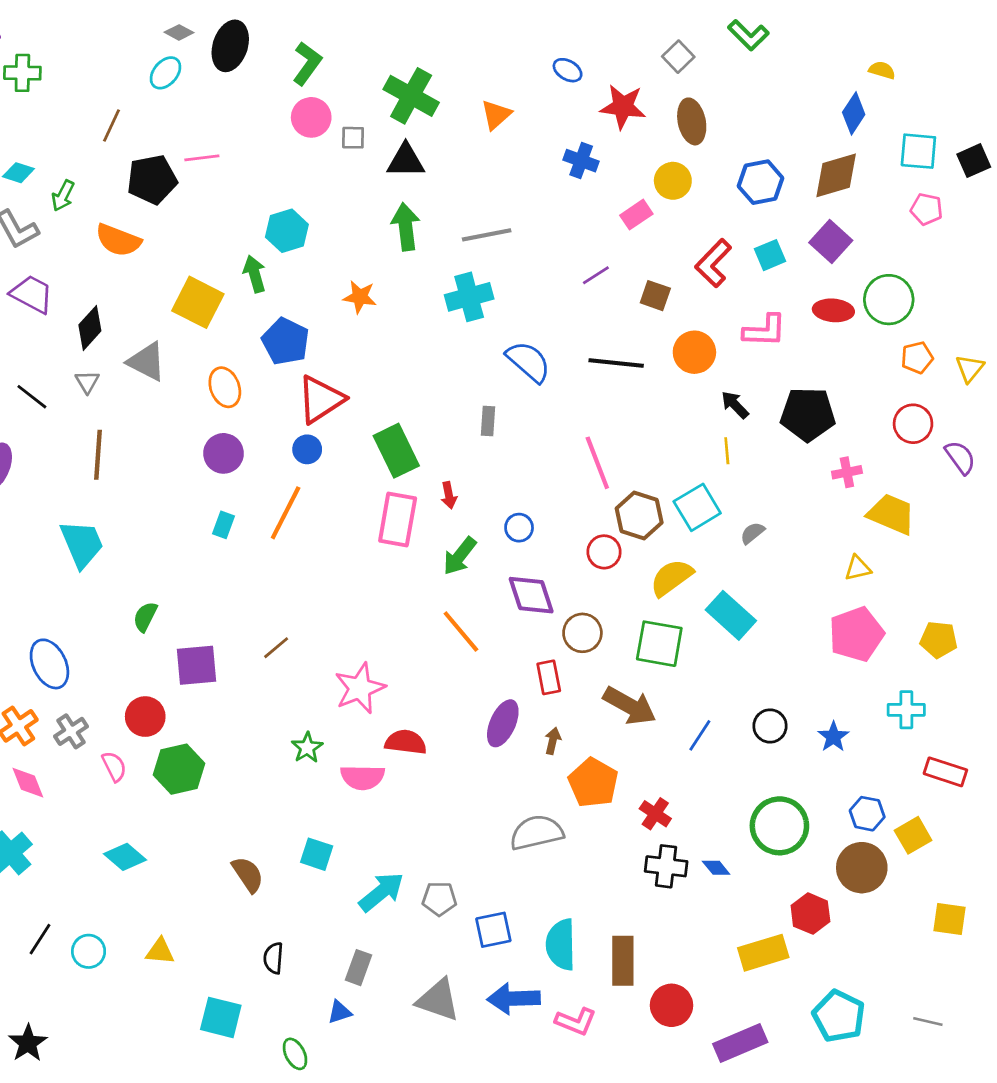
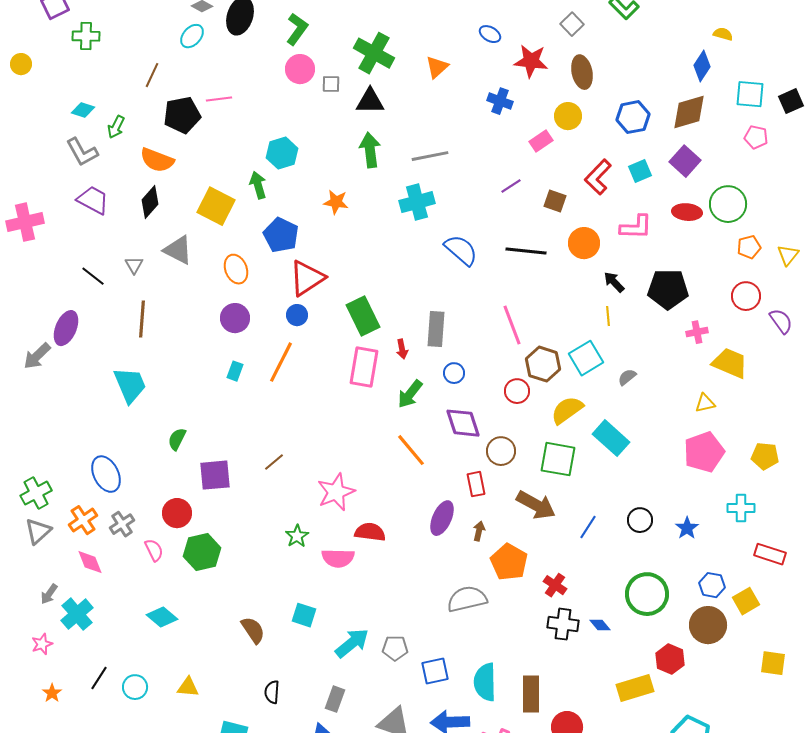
black diamond: (90, 328) -> (150, 202), moved
gray rectangle: (488, 421) -> (436, 329), moved, size x1.6

